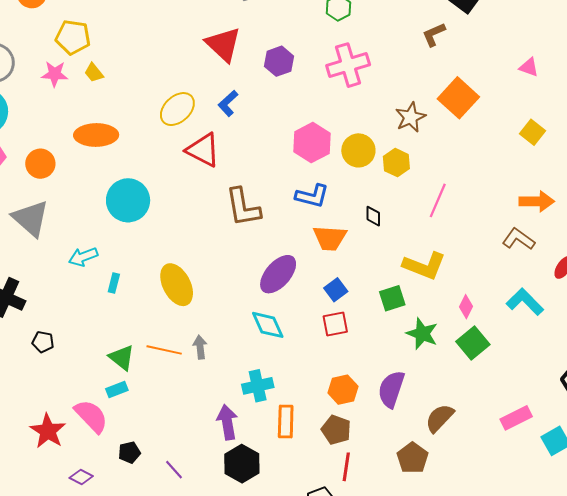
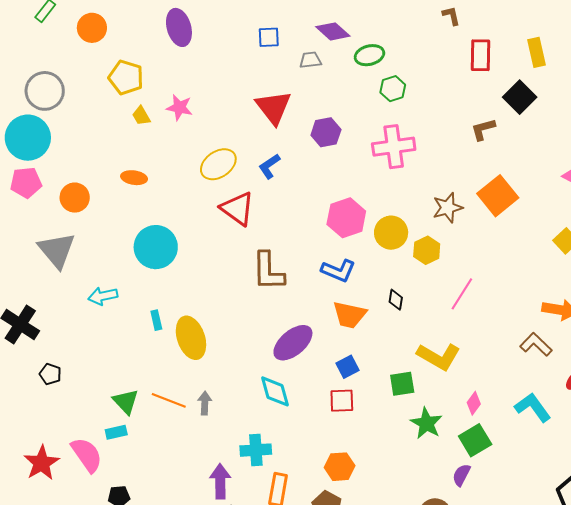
pink star: (55, 74) -> (179, 108), moved
orange ellipse: (96, 135) -> (134, 178), size x0.6
cyan rectangle: (114, 283) -> (156, 320), moved, turned -36
purple semicircle: (391, 389) -> (461, 475), moved, size x0.6

